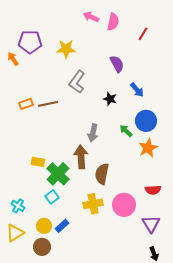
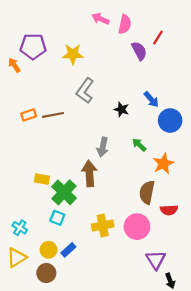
purple semicircle: (117, 64) -> (139, 51), moved
blue circle: (146, 121) -> (170, 120), moved
brown semicircle: (102, 174) -> (147, 192), moved
cyan square: (52, 197) -> (57, 218), turned -32
purple triangle: (151, 224) -> (156, 260), moved

